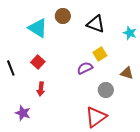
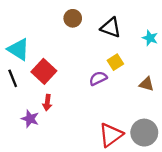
cyan triangle: (38, 28) -> (18, 49), moved
red square: (38, 62) -> (44, 71), size x1.5
gray circle: (106, 90) -> (144, 133), moved, size x1.5
purple star: (23, 113) -> (30, 119), moved

